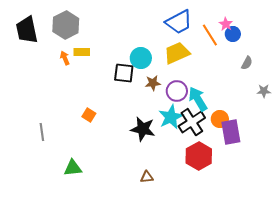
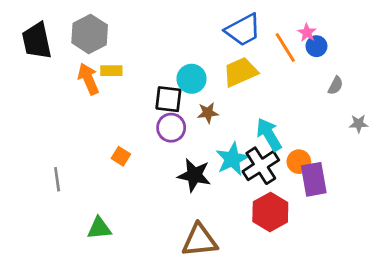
orange arrow: (65, 58) -> (88, 79), size x1.6
purple circle: (177, 91) -> (171, 128), moved
brown triangle: (147, 177) -> (200, 240), size x2.0

